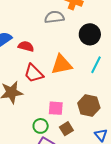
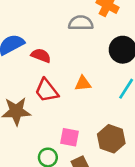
orange triangle: (61, 65) -> (83, 83), size x0.6

